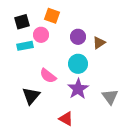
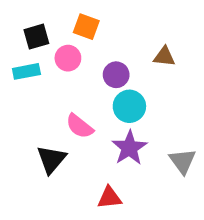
purple circle: (78, 37) -> (116, 75), moved
brown triangle: (99, 43) -> (164, 56), moved, turned 40
cyan rectangle: (25, 46) -> (26, 71), moved
red triangle: (66, 119) -> (109, 198), turned -35

